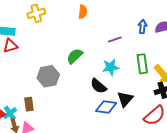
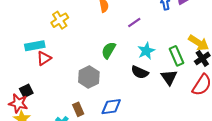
purple line: (115, 40) -> (134, 22), moved
green rectangle: (142, 64) -> (176, 56), moved
blue diamond: (106, 107) -> (111, 107), moved

